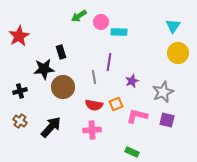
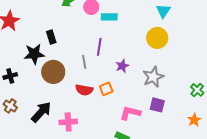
yellow circle: (178, 53) -> (157, 38), moved
pink L-shape: (137, 116) -> (130, 113), moved
pink cross: (92, 130) -> (68, 122), moved

